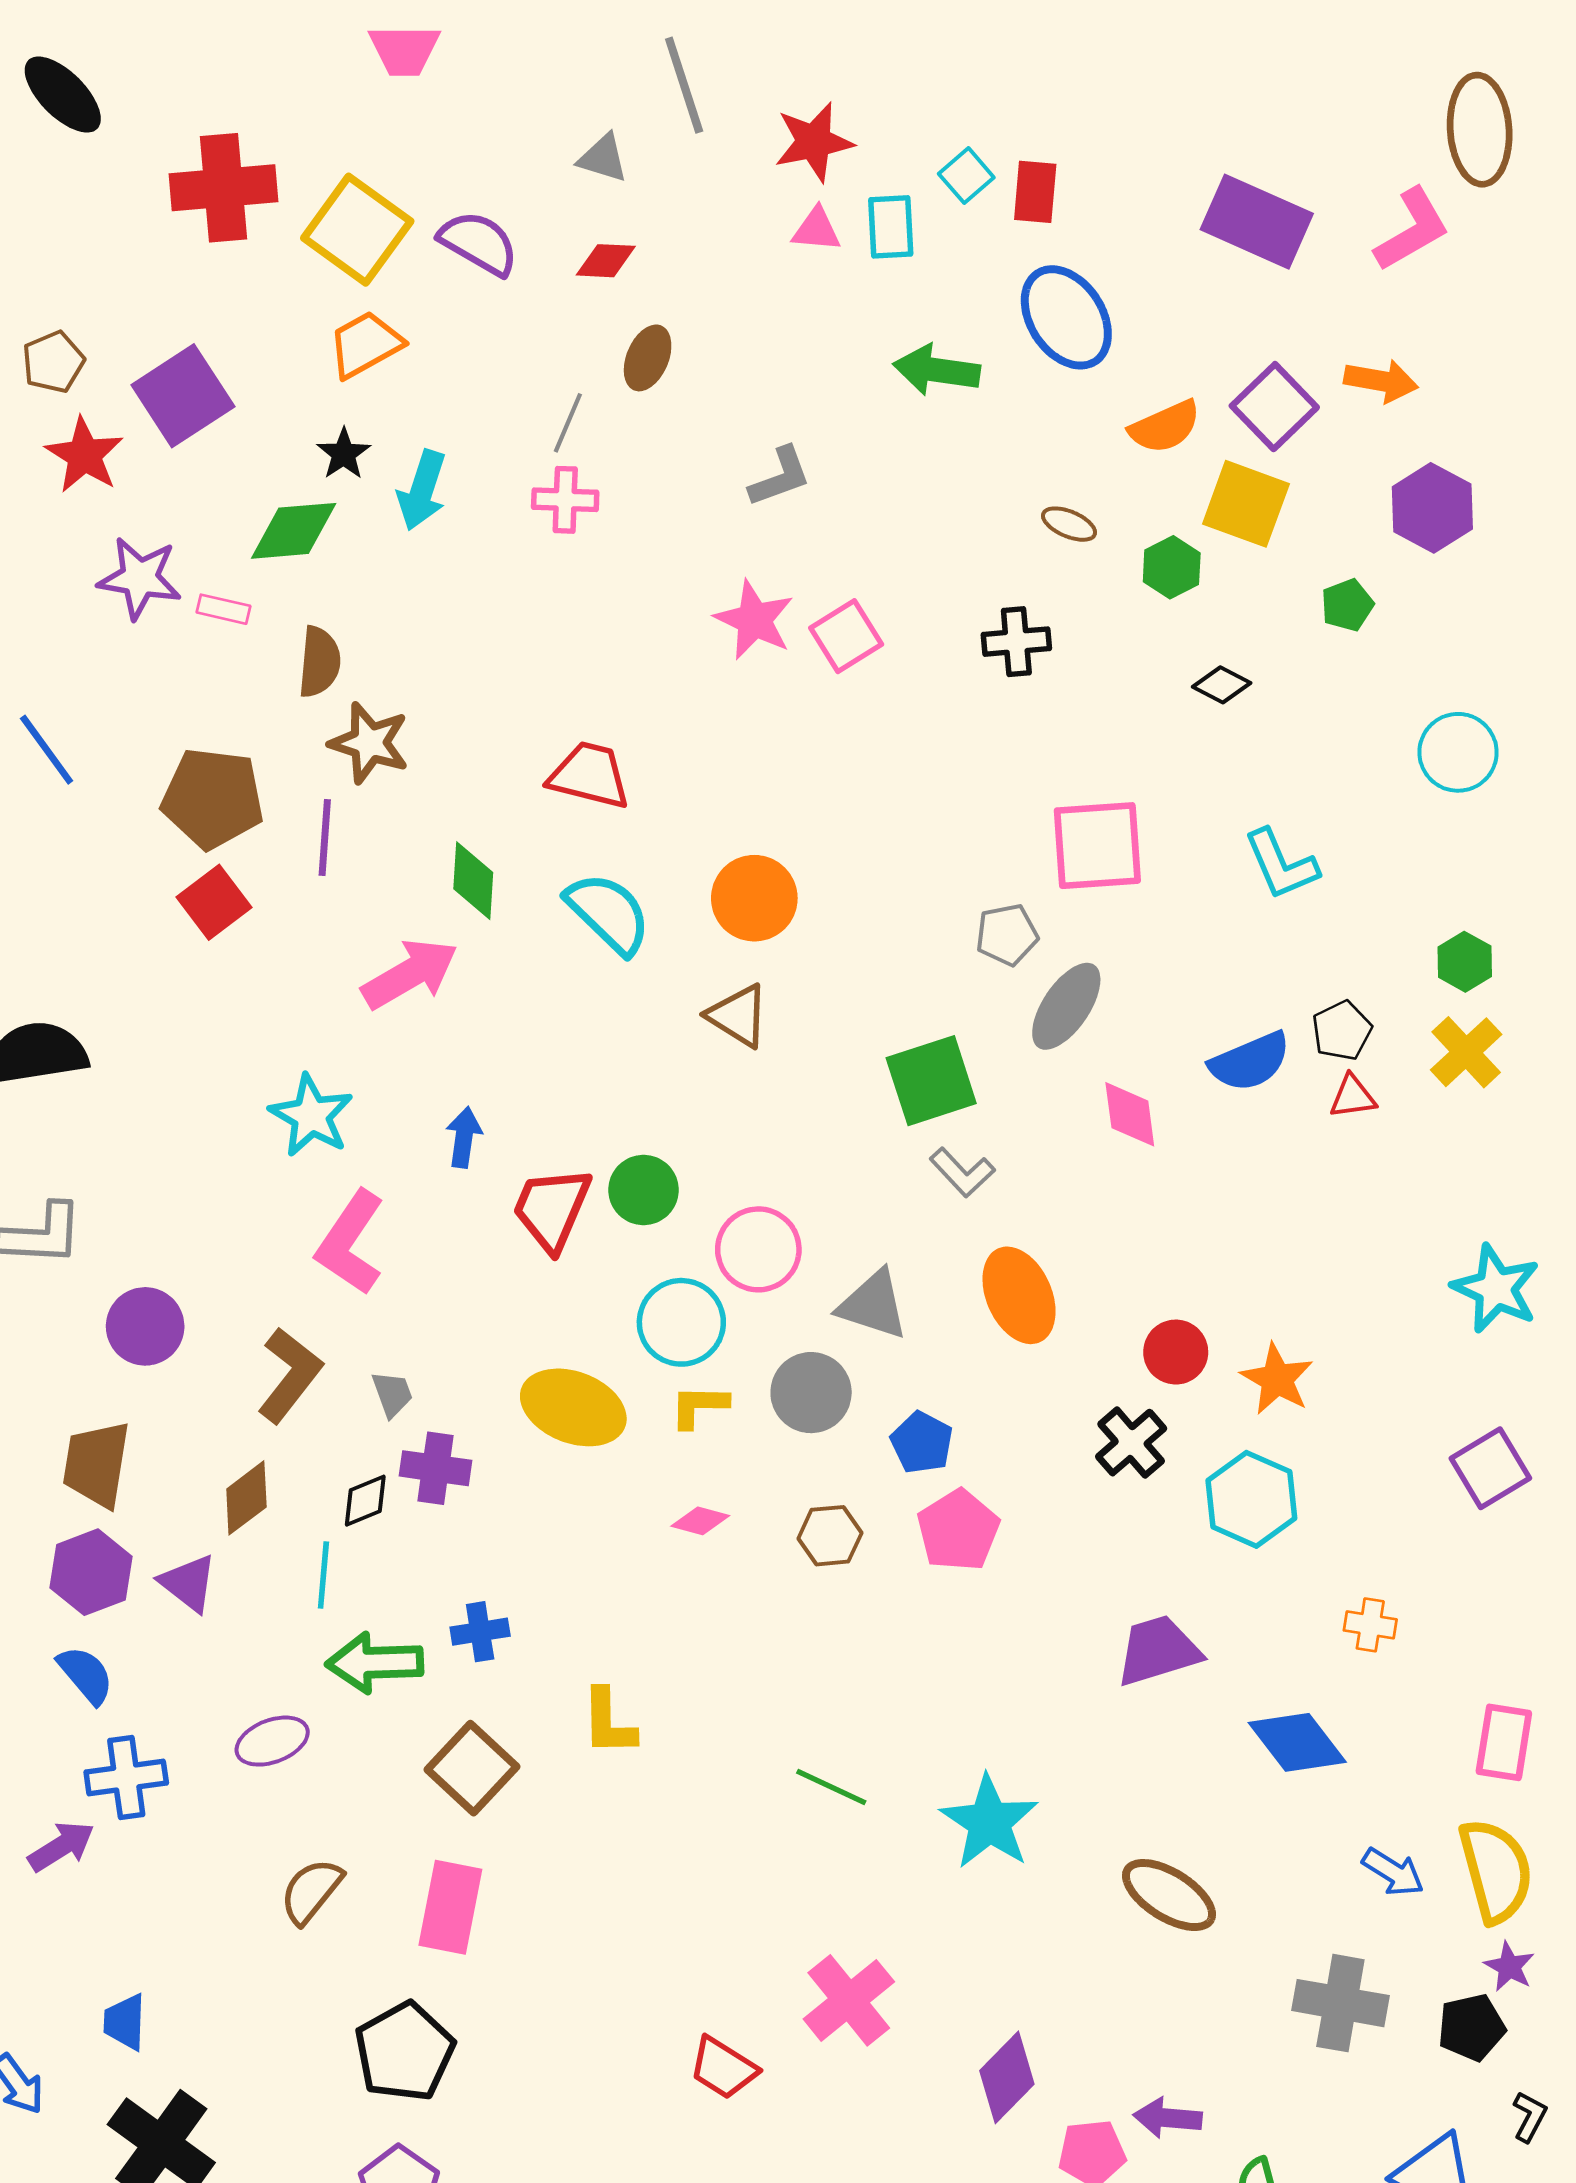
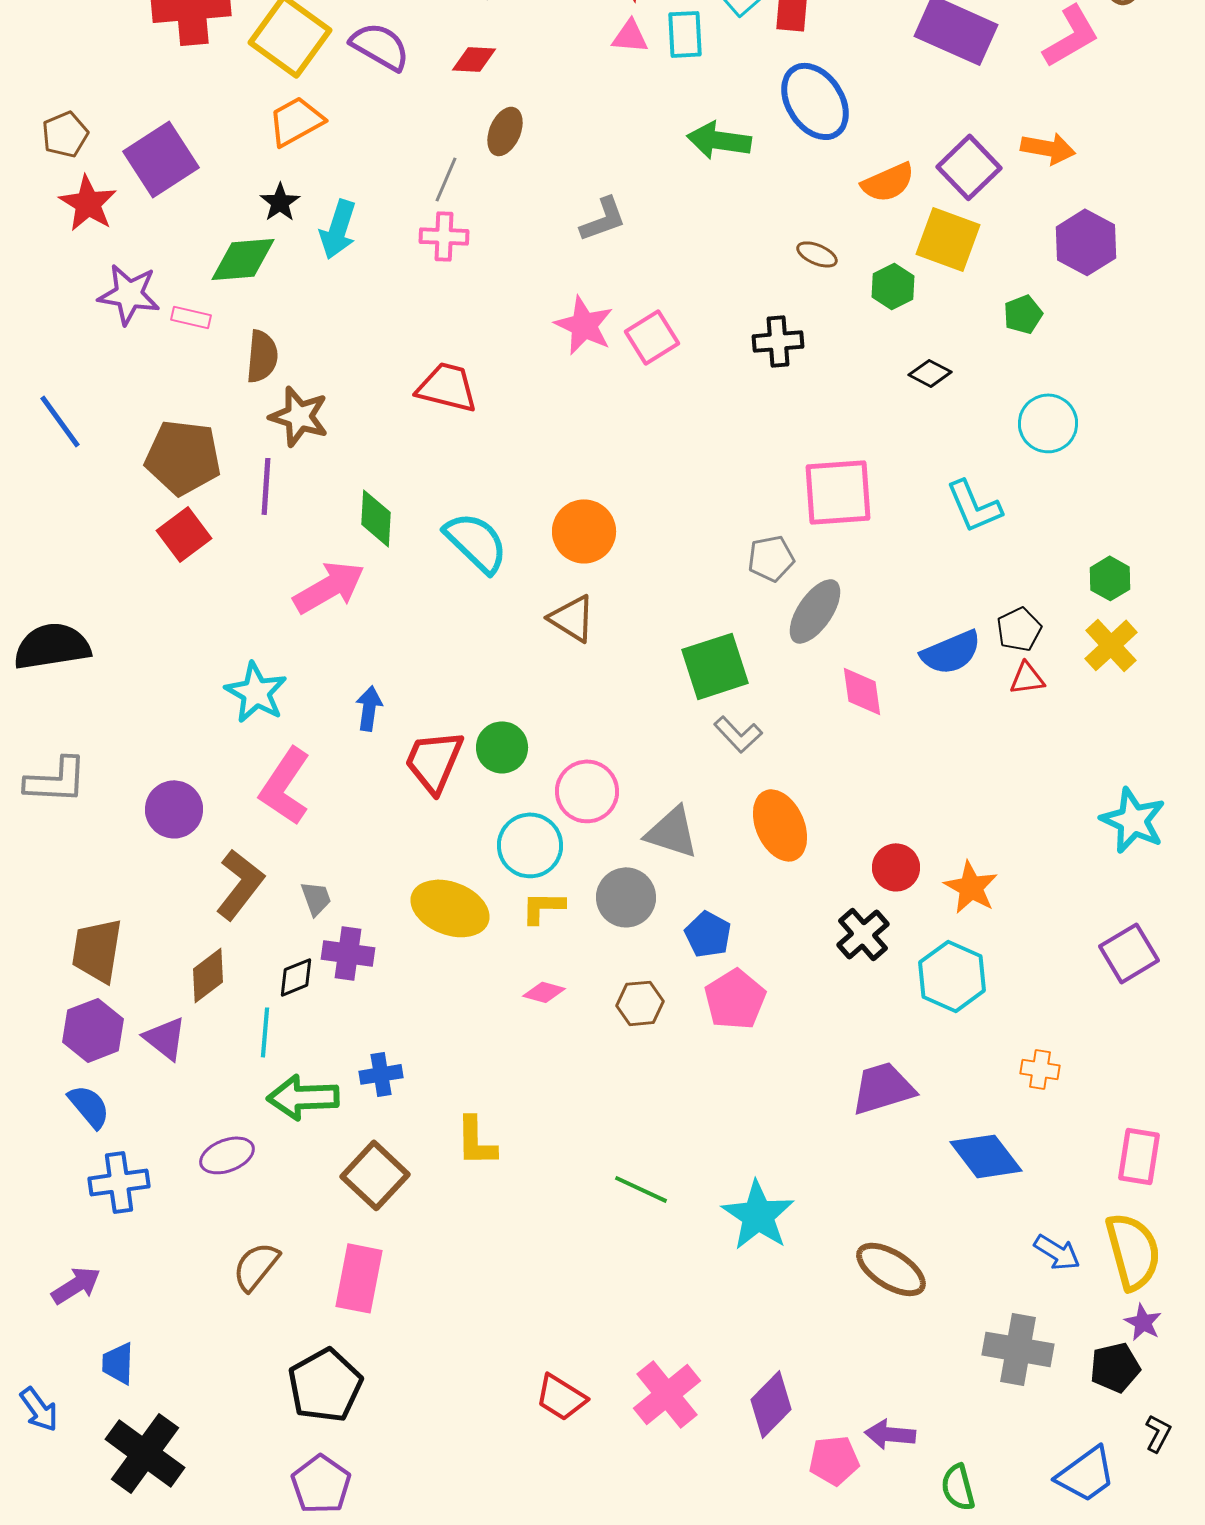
cyan circle: (1458, 752) -> (1048, 423), moved
red trapezoid: (590, 775) -> (447, 387), moved
purple circle: (145, 1326) -> (174, 809), moved
purple arrow: (61, 1846) -> (76, 1285), moved
pink cross: (849, 2000) -> (667, 1394), moved

